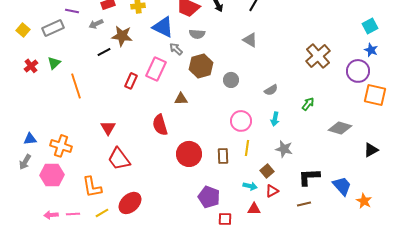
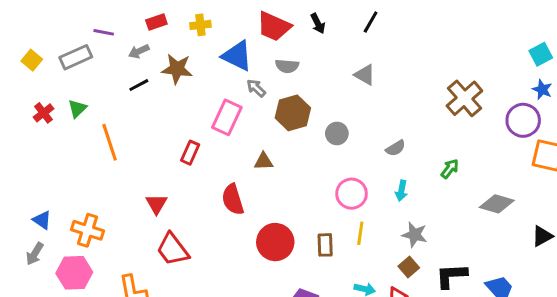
black line: (104, 52) -> (139, 85), moved
red rectangle: (131, 81) -> (190, 153), moved
blue triangle: (30, 139) -> (42, 220), turned 40
brown square: (267, 171) -> (409, 267), moved

